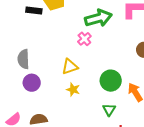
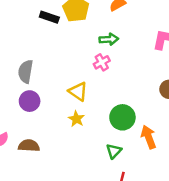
green arrow: (98, 18) -> (109, 39), moved, size x0.6
yellow triangle: (70, 67) -> (78, 91), turned 42

